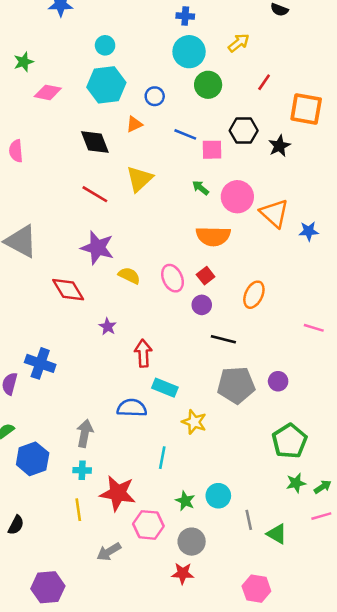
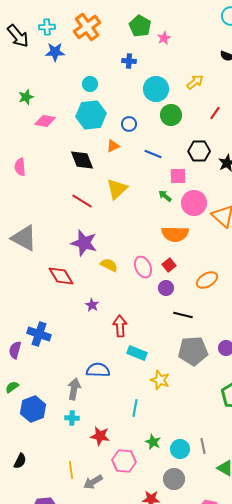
blue cross: (185, 16) -> (129, 61), moved
pink square: (212, 150) -> (178, 176), moved
orange ellipse: (254, 295) -> (207, 280), turned 35
blue semicircle: (132, 408) -> (98, 370), moved
red star: (118, 493) -> (100, 436), size x0.7
cyan circle: (218, 496) -> (180, 449), moved
yellow line: (78, 510) -> (71, 470), moved
gray line: (249, 520) -> (203, 446), moved
gray circle: (192, 542) -> (174, 479), moved

